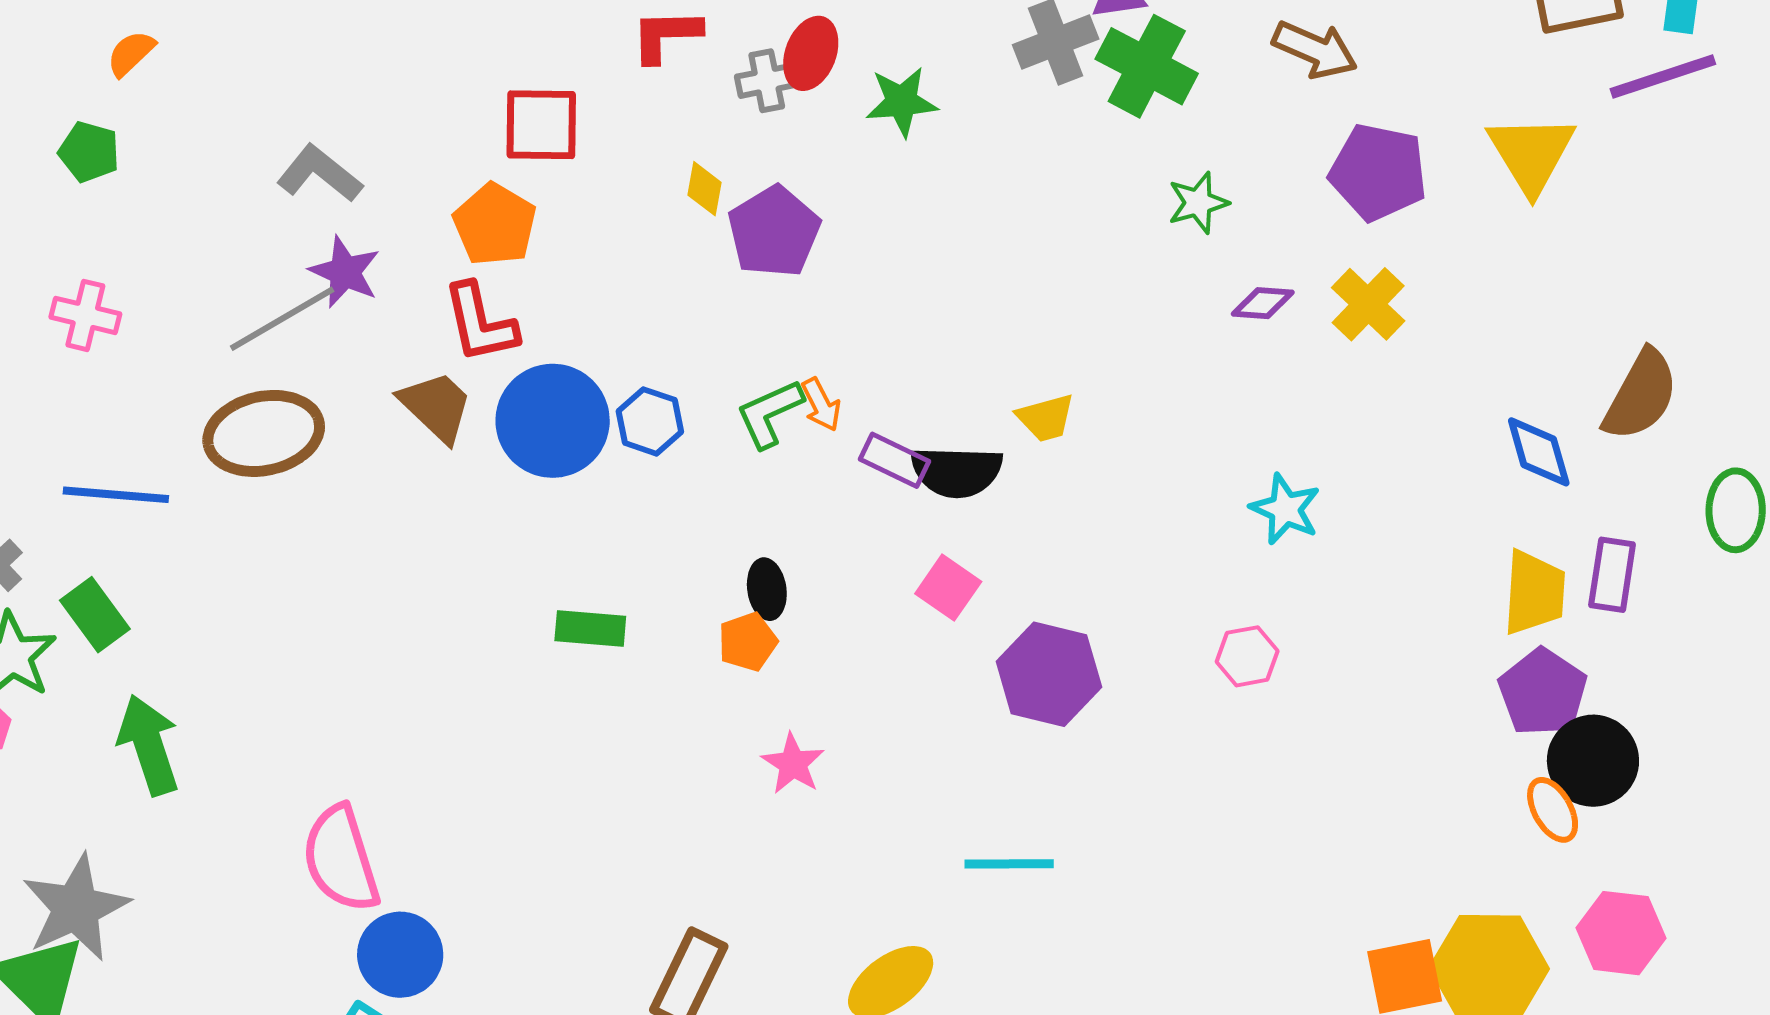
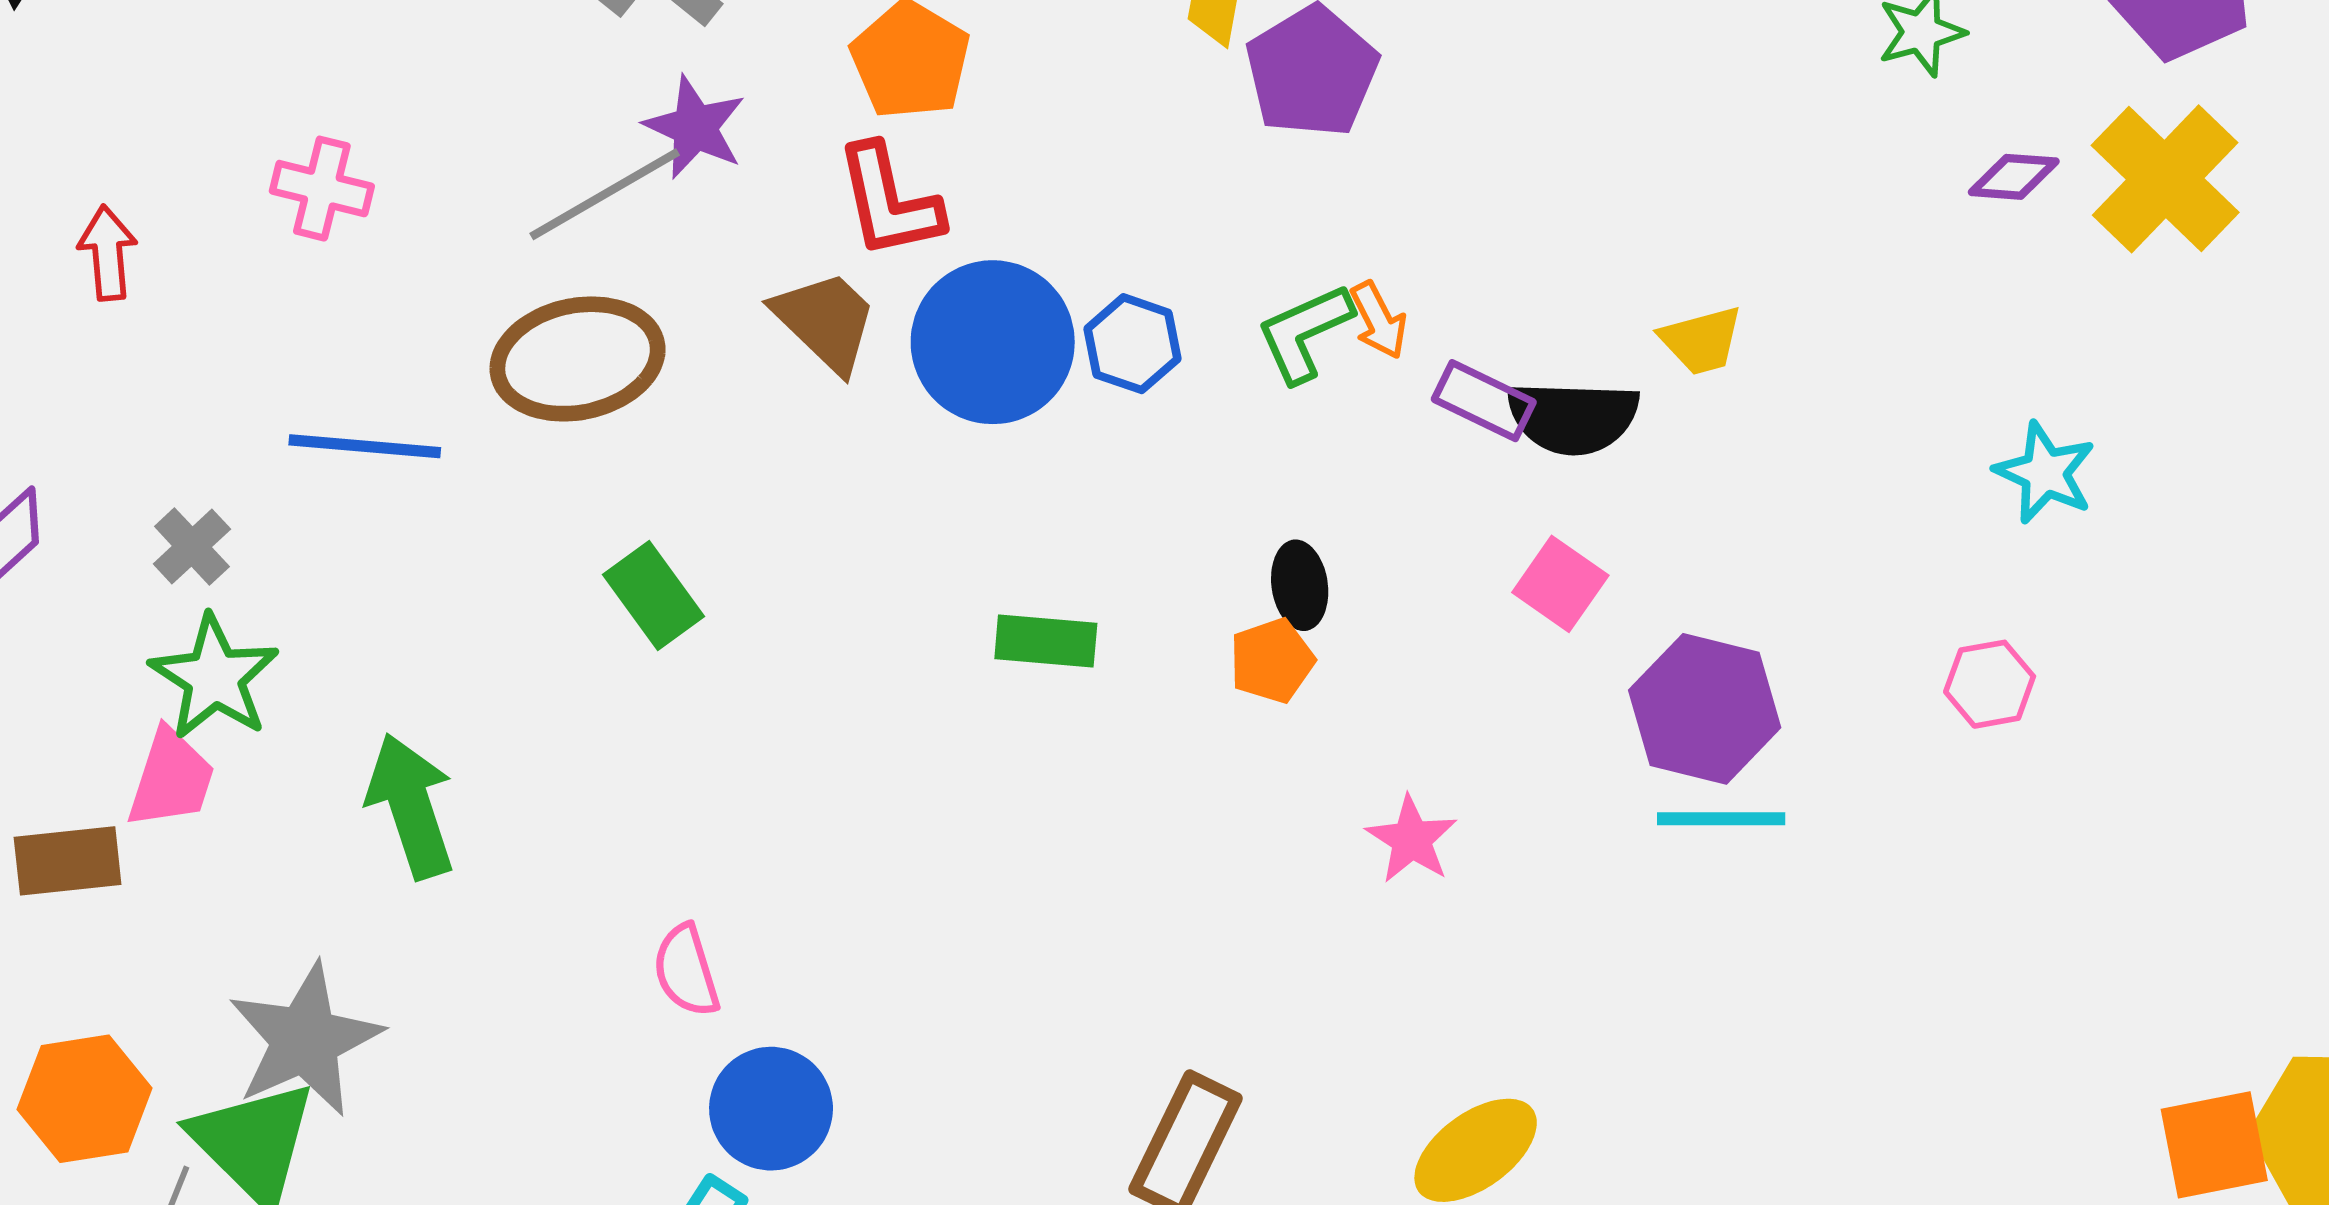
yellow cross: (1368, 304) -> (2165, 179), size x1.4
green rectangle: (95, 615) -> (654, 596), moved
pink star: (793, 764) -> (1412, 839), moved
pink semicircle: (341, 859) -> (686, 971), size x0.6
cyan line: (1009, 864) -> (1721, 819), moved

